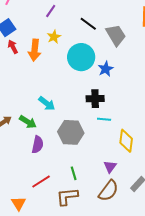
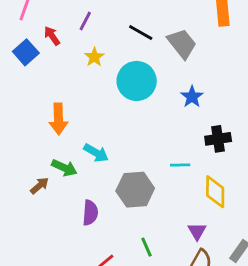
red arrow: (13, 47) -> (52, 36), moved
orange arrow: (35, 50) -> (58, 119), moved
blue star: (106, 69) -> (192, 97), moved
black cross: (95, 99) -> (218, 139), moved
green arrow: (28, 122) -> (64, 168), moved

